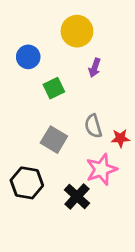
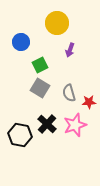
gray square: (54, 140) -> (40, 88), moved
black cross: (77, 196) -> (47, 124), moved

